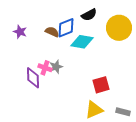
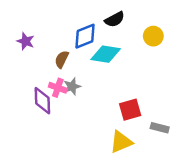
yellow circle: (119, 28) -> (153, 36), size x0.6
brown semicircle: (52, 32) -> (62, 59), moved, turned -88
gray rectangle: (123, 112) -> (160, 128), moved

